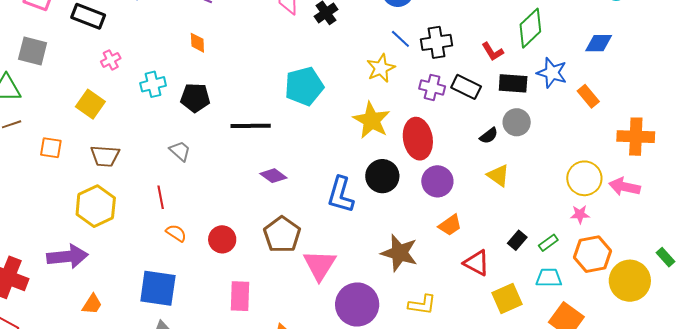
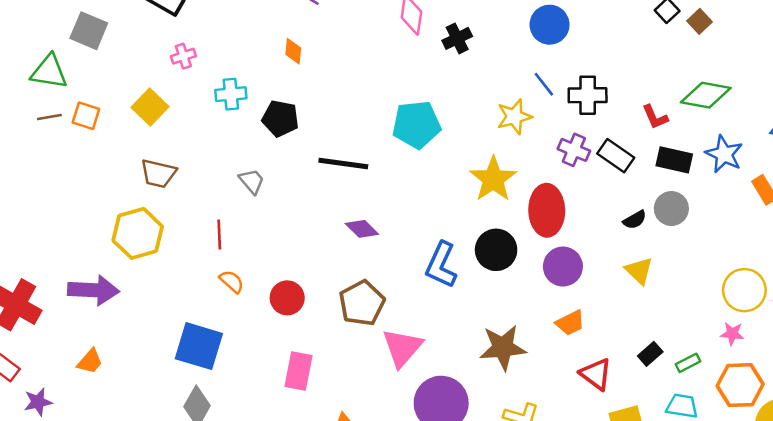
green diamond: (530, 28) -> (706, 95), turned 45
orange square: (51, 148) -> (86, 116), moved
brown star: (399, 253) -> (503, 348), turned -30
orange trapezoid: (92, 304) -> (90, 361), moved

